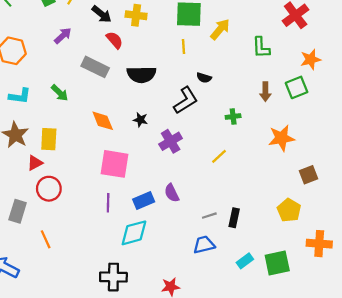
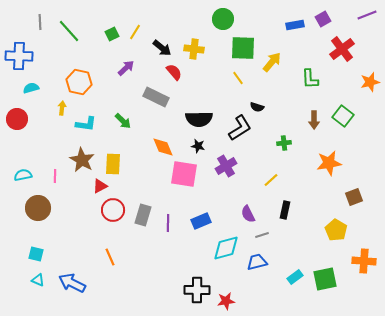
yellow line: (183, 46) -> (238, 78), turned -32
orange star: (311, 59) -> (370, 82), moved
black semicircle: (141, 74) -> (199, 119), moved
green square: (297, 87) -> (343, 116), turned -30
pink square: (115, 164) -> (184, 174), moved
purple semicircle: (172, 193) -> (248, 214), moved
gray rectangle: (18, 211) -> (143, 215), moved
black rectangle: (234, 218) -> (285, 210), moved
cyan diamond: (134, 233) -> (226, 248), moved
black cross: (113, 277) -> (197, 290), moved

